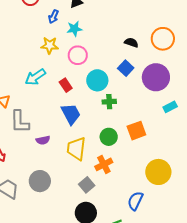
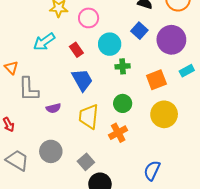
orange square: (136, 131) -> (156, 80), moved
yellow circle: (158, 172) -> (164, 114), moved
gray square: (87, 185) -> (86, 162), moved

